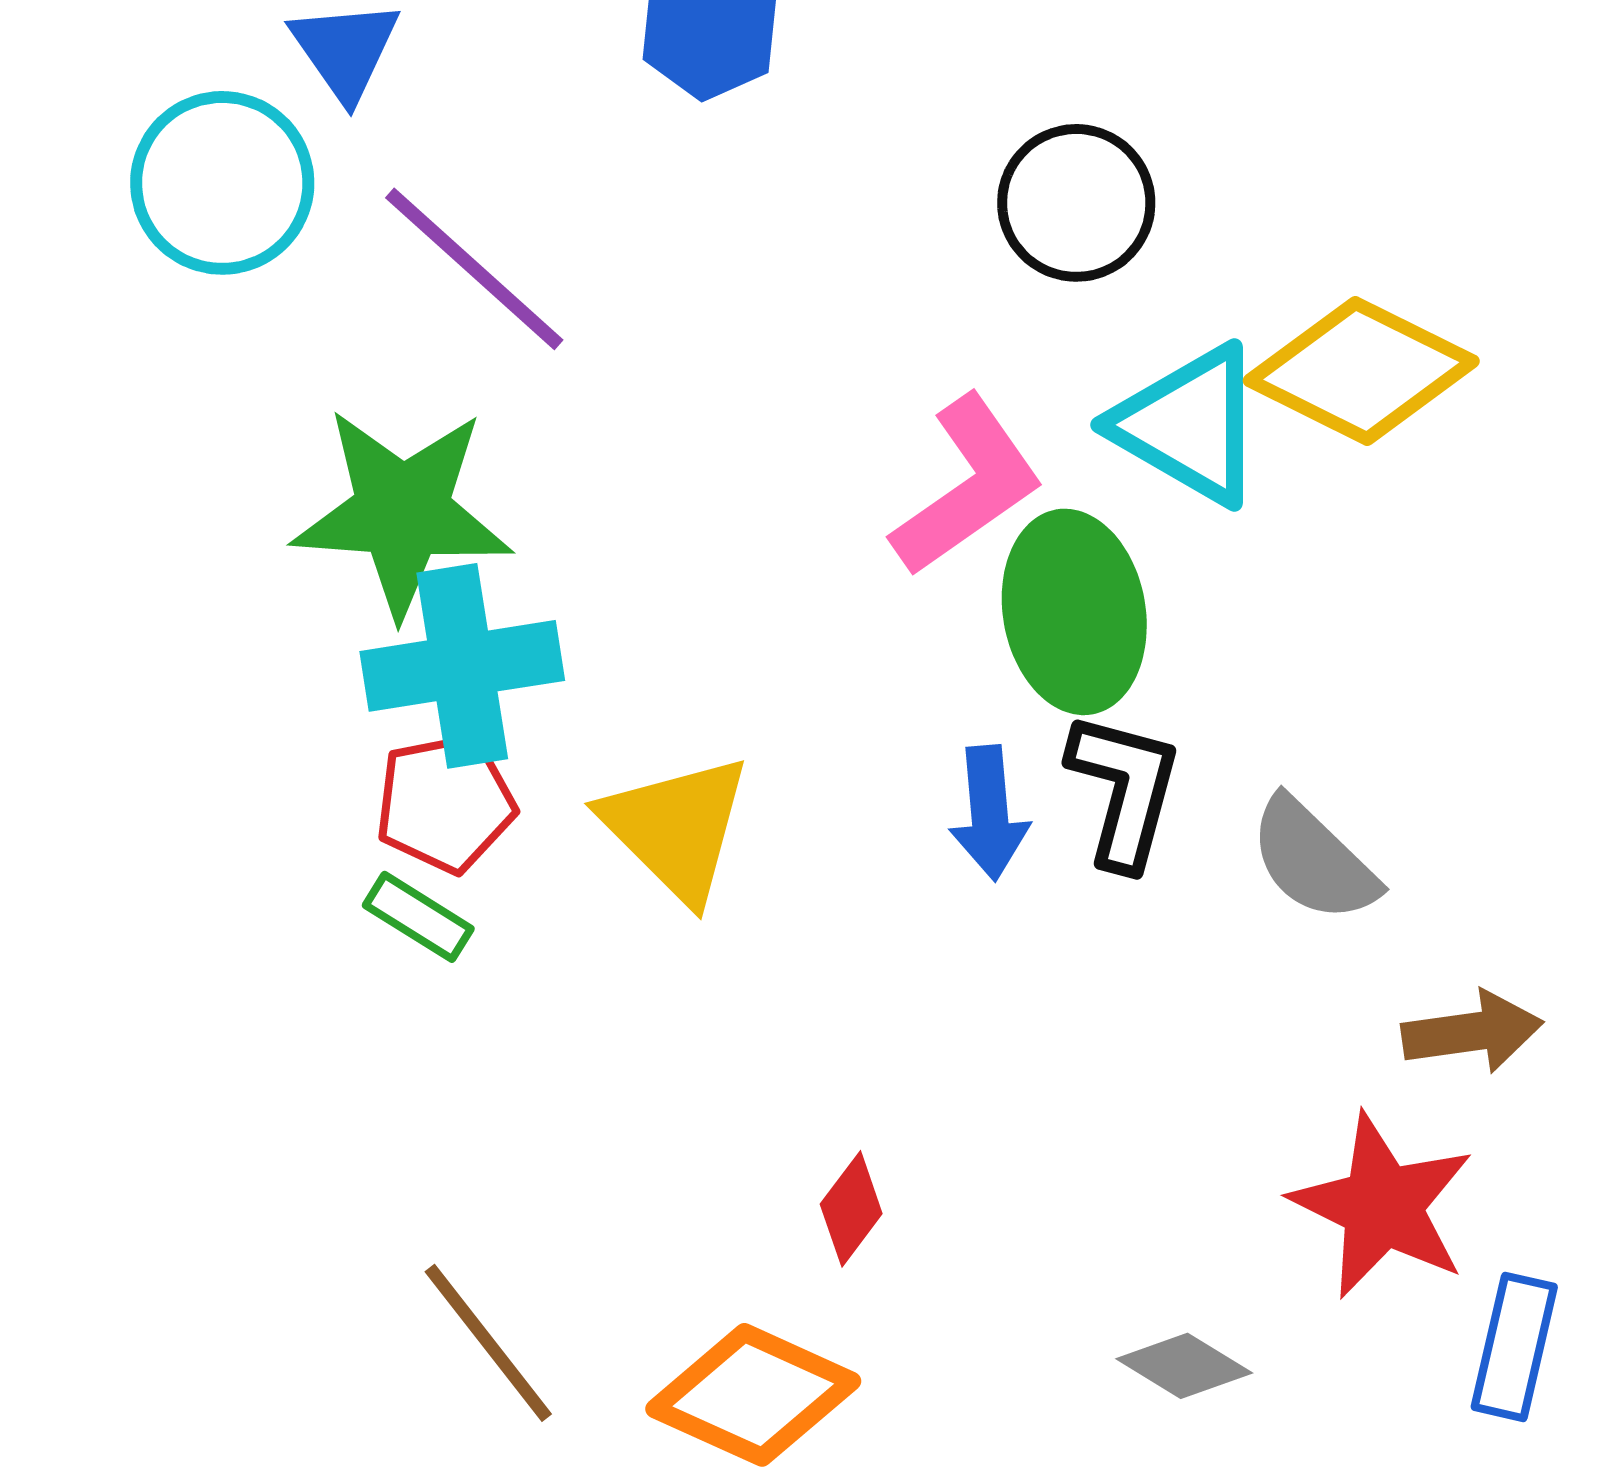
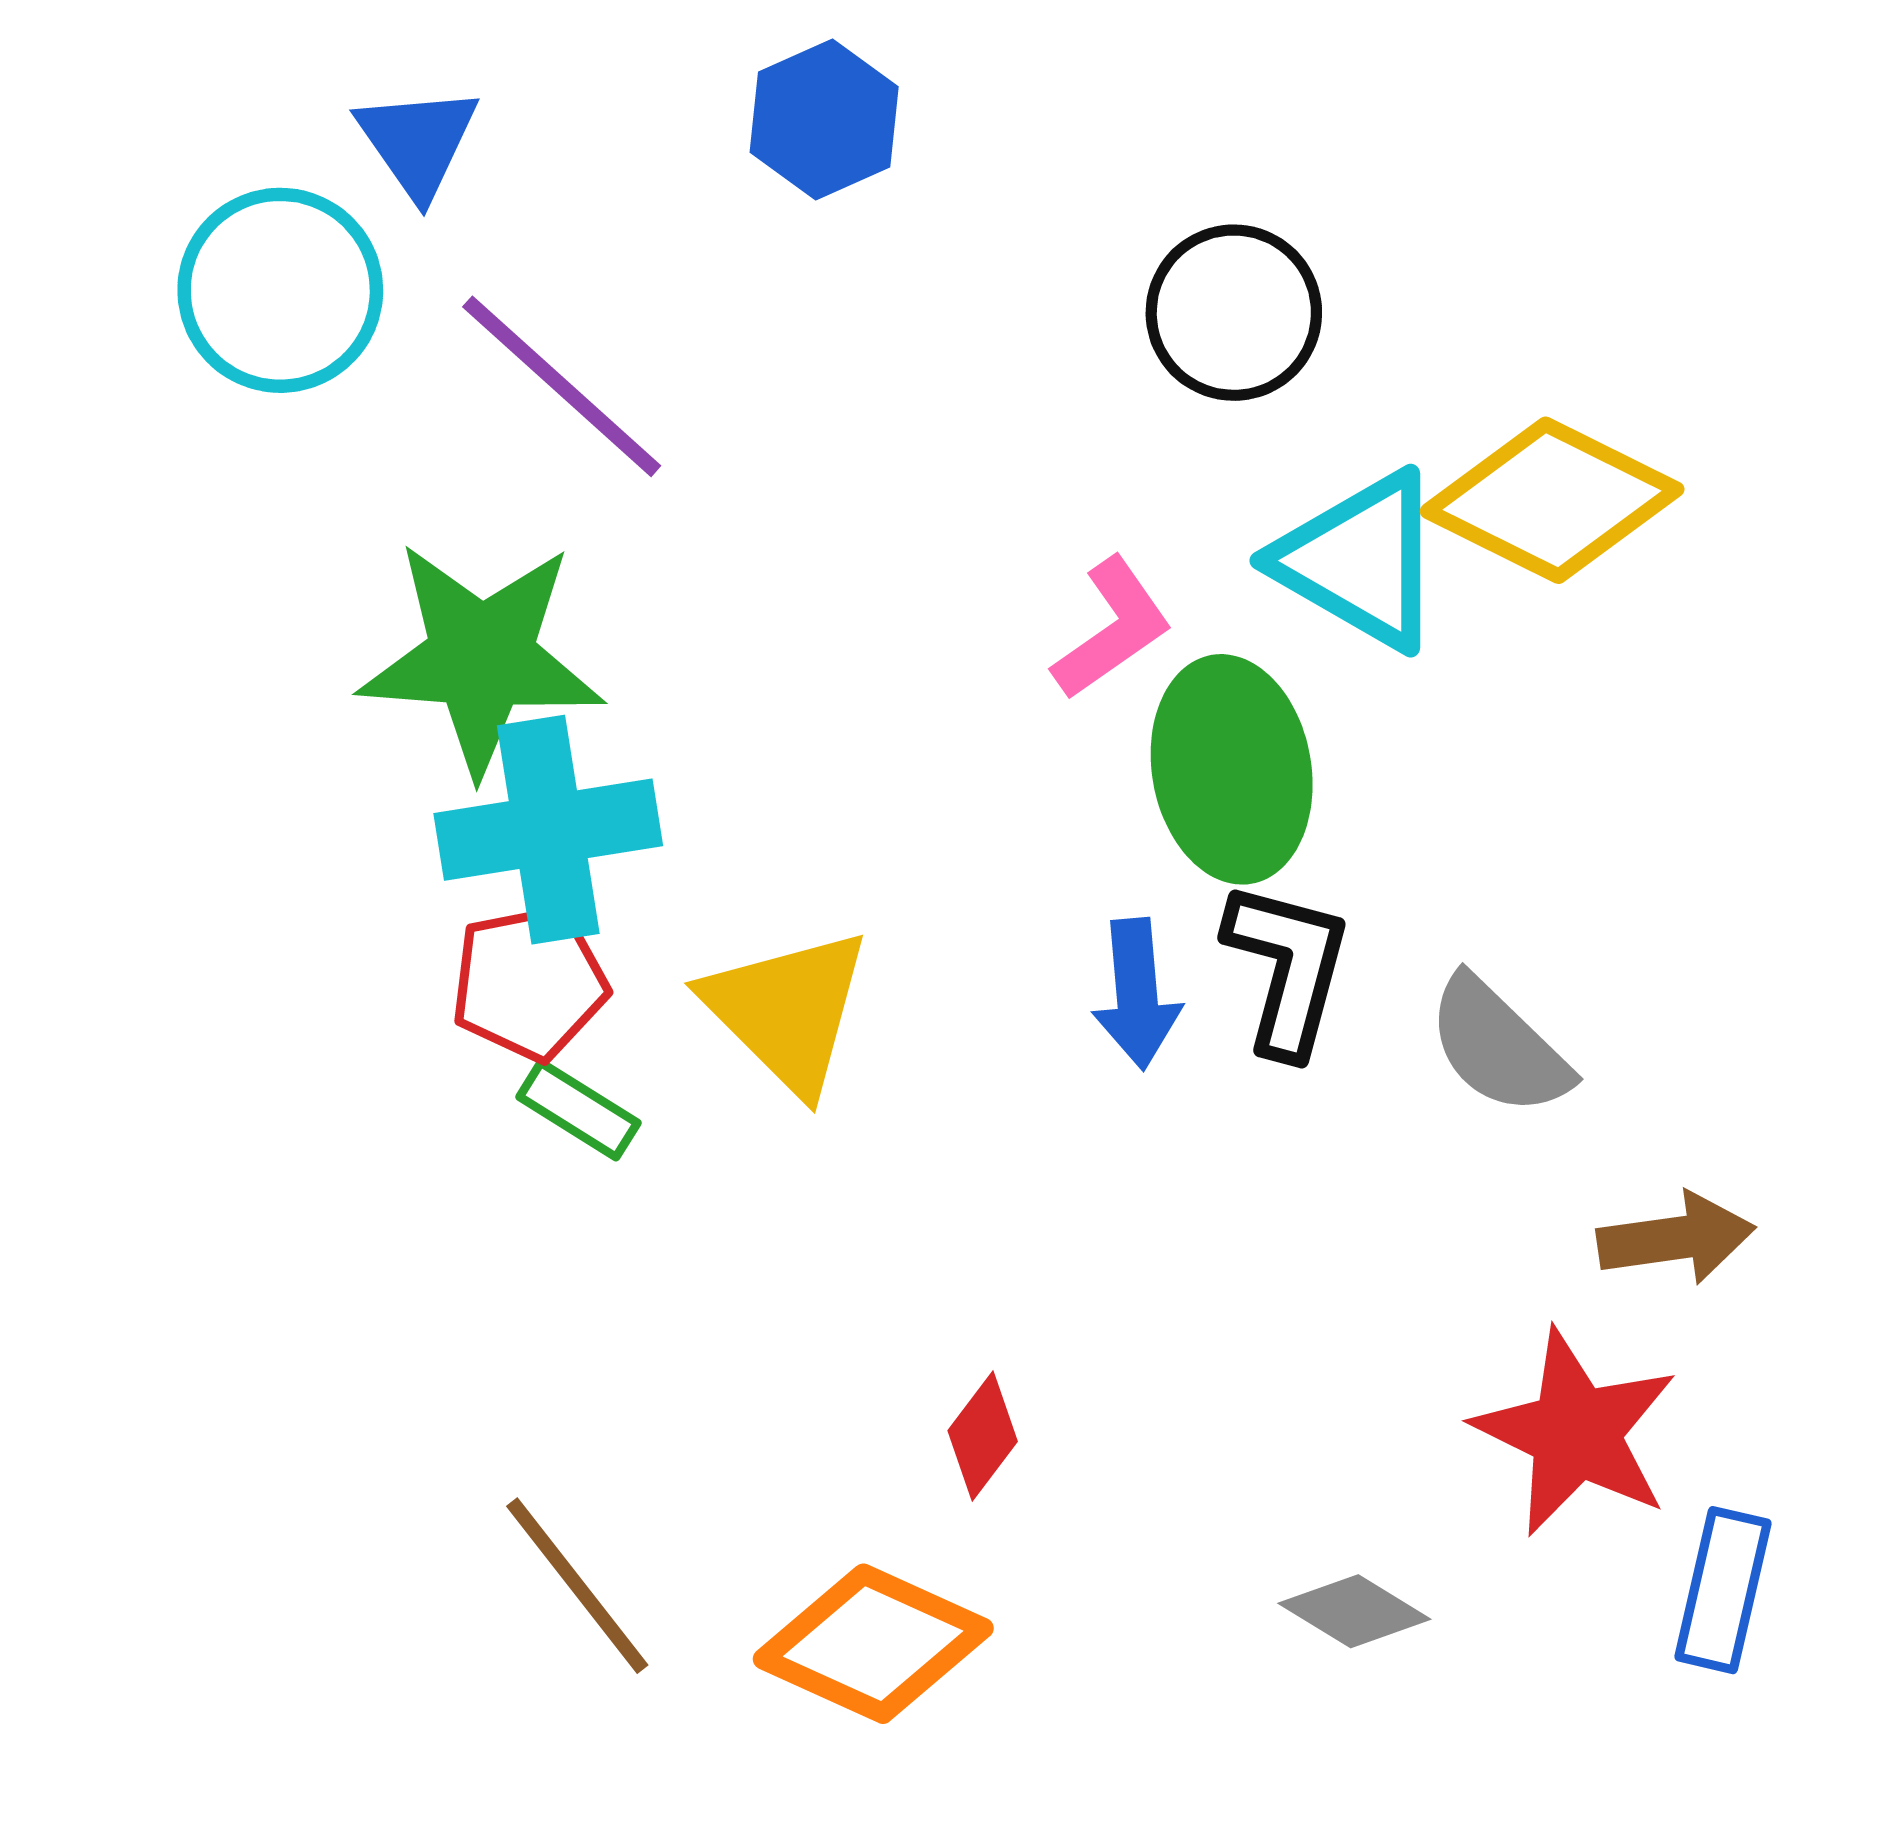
pink L-shape: (967, 486) -> (1112, 629), size x0.7
green rectangle: (418, 917) -> (578, 1110), moved

